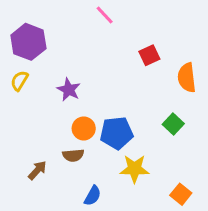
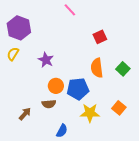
orange semicircle: (187, 78) -> (97, 68), moved
green square: (173, 124) -> (123, 69), moved
orange square: (181, 194) -> (119, 108), moved

